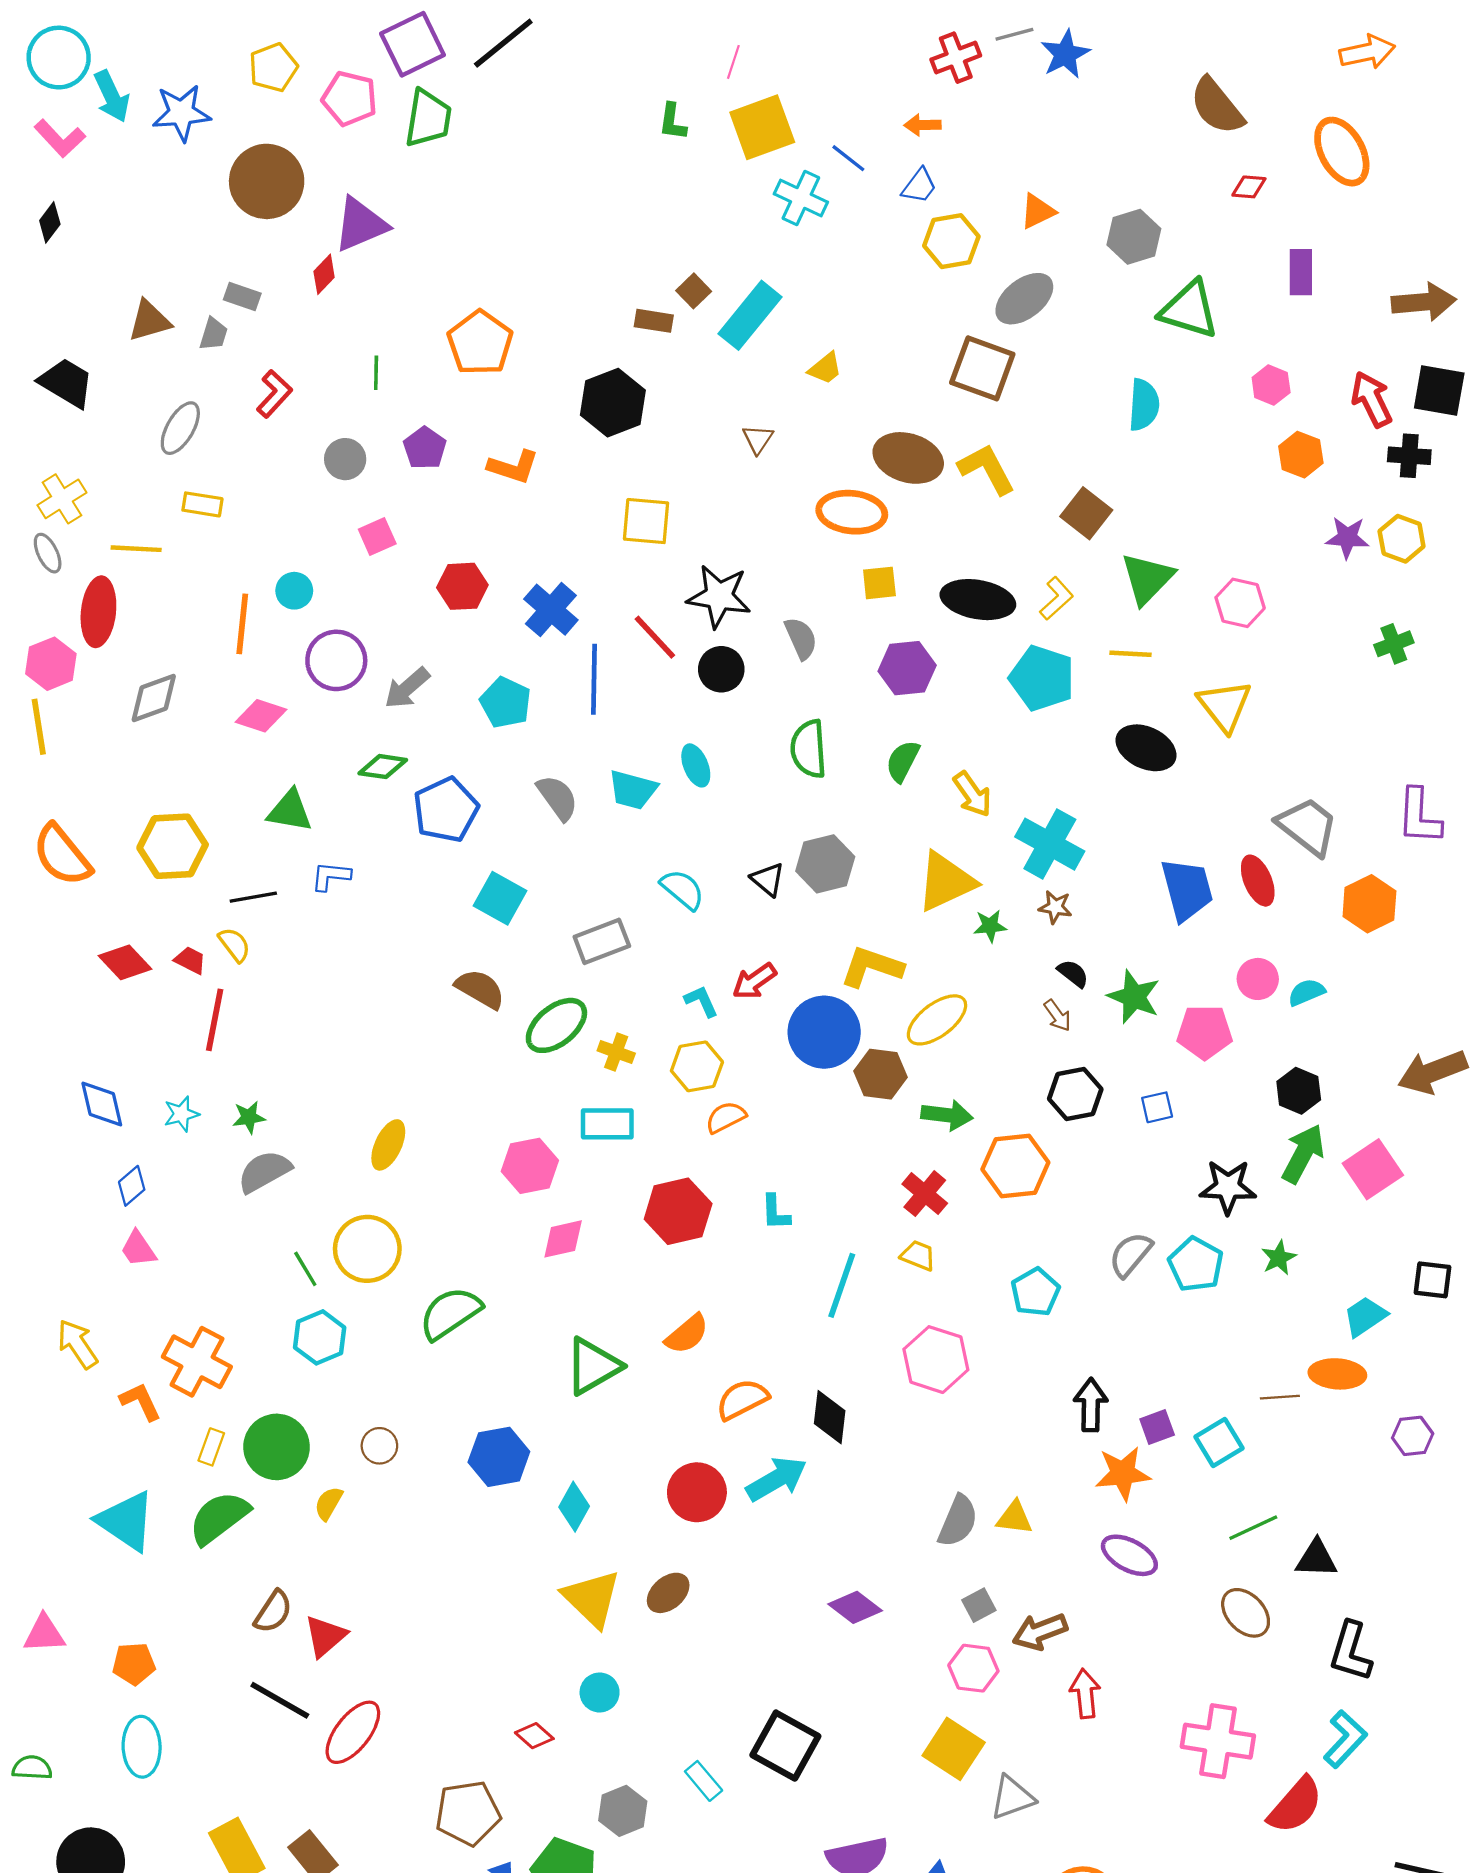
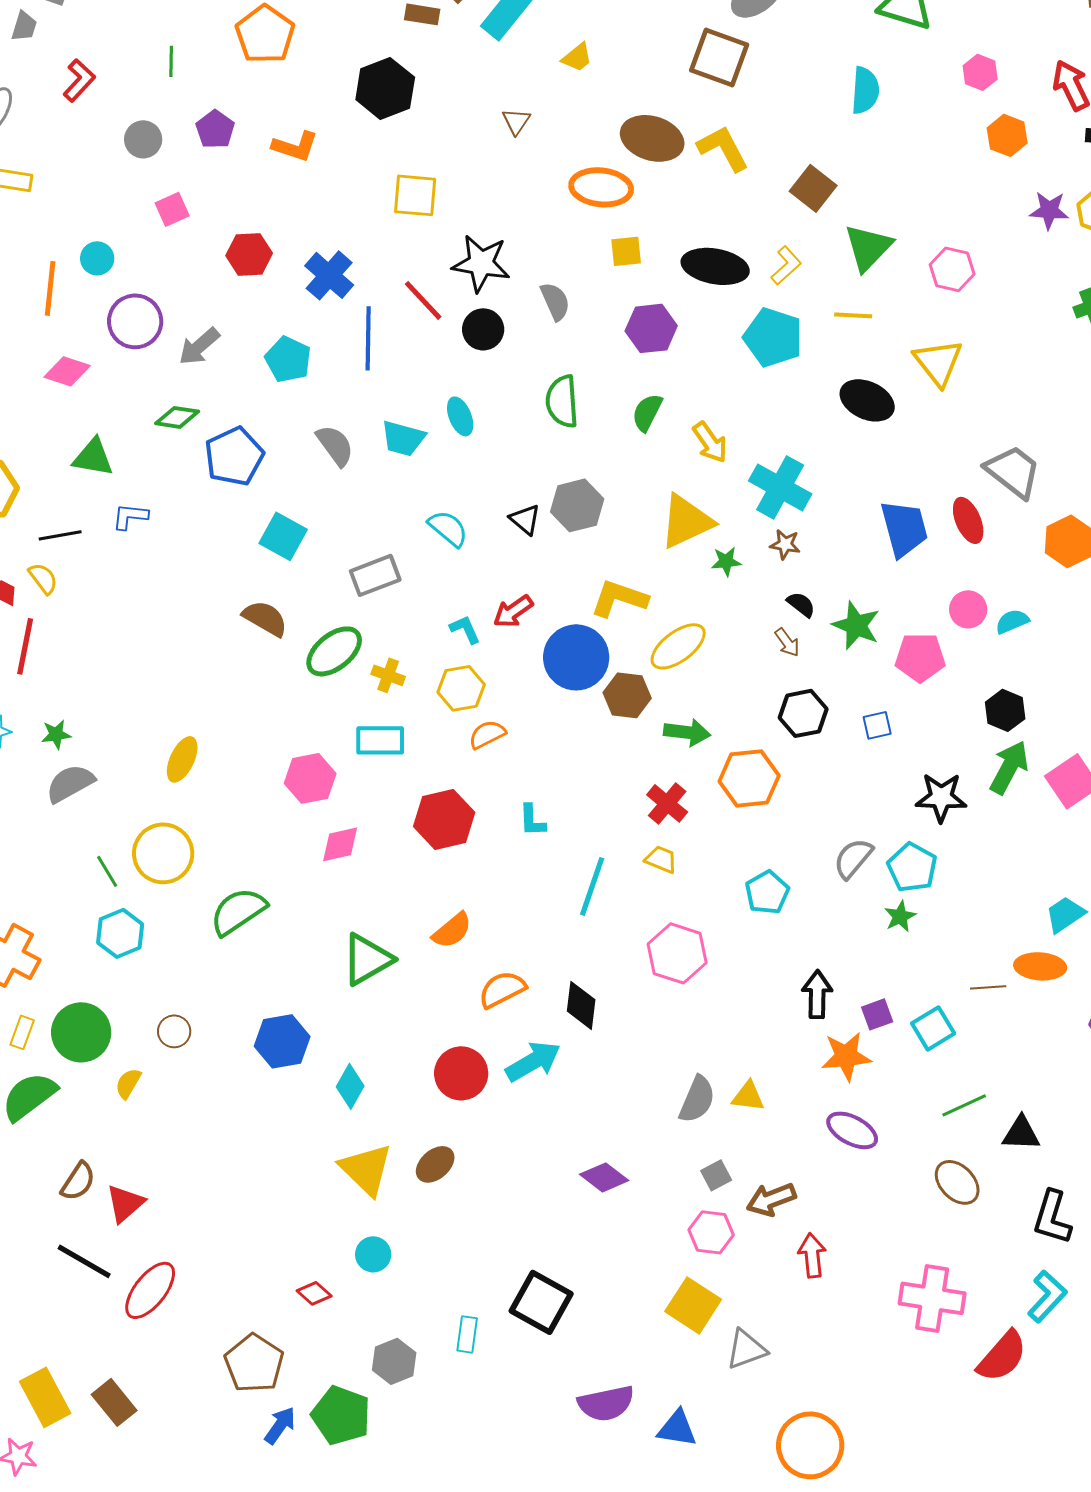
green star: (1279, 1258) -> (900, 916), moved
cyan rectangle: (704, 1781) -> (467, 1334), turned 48
brown pentagon: (468, 1813) -> (254, 1363), turned -30

